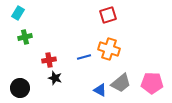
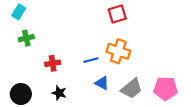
black star: (55, 78) -> (59, 93), moved
blue triangle: (100, 90) -> (102, 83), moved

